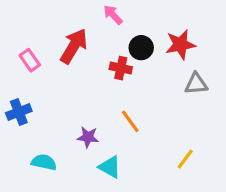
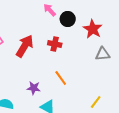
red star: (180, 45) -> (93, 29), turned -30
red arrow: (74, 46) -> (25, 46), moved
black circle: (141, 48) -> (68, 19), moved

